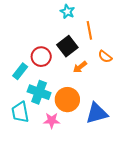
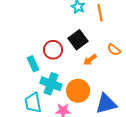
orange line: (89, 30) -> (100, 13), moved
cyan rectangle: (20, 71) -> (33, 64), turned -63

